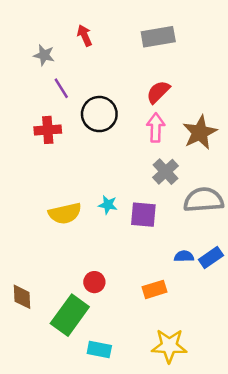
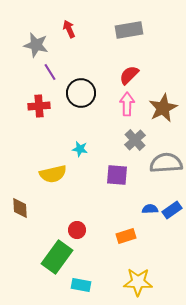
gray star: (44, 55) -> (36, 45), size x1.4
cyan star: (108, 205) -> (80, 149), moved
brown diamond: (22, 297) -> (20, 208), moved

